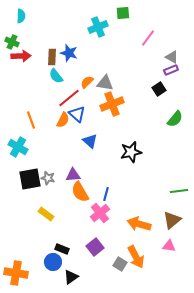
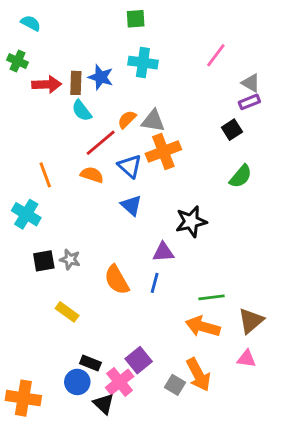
green square: (123, 13) -> (136, 19), moved
cyan semicircle: (21, 16) -> (31, 23), turned -64
cyan cross: (98, 27) -> (143, 63), moved, turned 30
red arrow: (21, 56) -> (47, 84), moved
blue triangle: (77, 114) -> (130, 166), moved
green semicircle: (175, 119) -> (241, 176), moved
orange semicircle: (63, 120) -> (92, 175), turned -98
purple triangle: (73, 175) -> (163, 252), moved
black square: (30, 179) -> (44, 261), size x0.7
green line: (179, 191) -> (211, 297), moved
pink cross: (100, 213) -> (120, 382), moved
black triangle: (71, 277) -> (104, 404), turned -42

